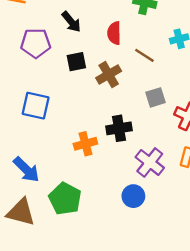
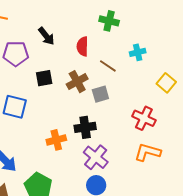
black square: (76, 62) -> (44, 78), moved
gray square: (156, 97) -> (100, 94), moved
purple cross: (150, 162) -> (96, 157), moved

